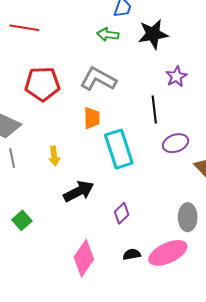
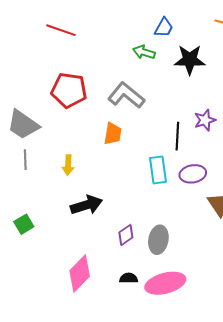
purple star: (176, 77) -> (205, 120), moved
cyan rectangle: (119, 149) -> (158, 170), moved, size x0.7
gray ellipse: (188, 217) -> (158, 240), moved

